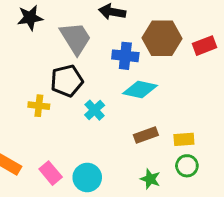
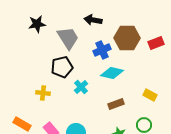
blue cross: (125, 56) -> (102, 50), turned -30
yellow cross: (39, 106) -> (43, 93), moved
yellow rectangle: (184, 139) -> (150, 95), moved, turned 32

